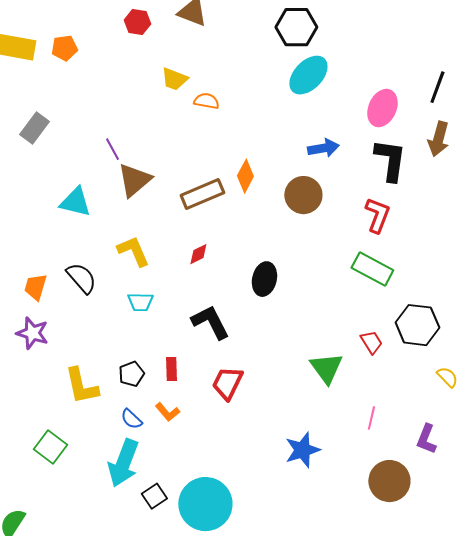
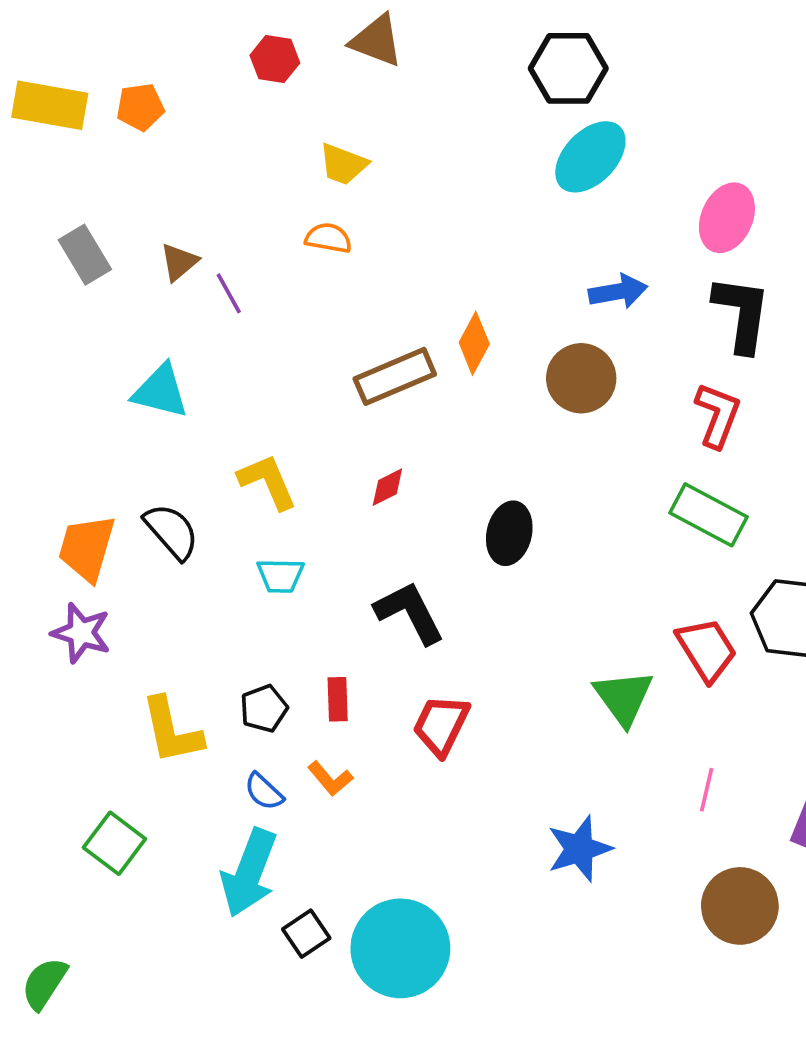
orange semicircle: (206, 101) -> (328, 238), moved
gray rectangle: (34, 128) -> (85, 255), turned -68
brown triangle: (134, 180) -> (179, 262), moved, size x0.6
orange trapezoid: (35, 287) -> (87, 548), size x1.4
red trapezoid: (371, 342) -> (707, 649), size x1.5

